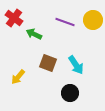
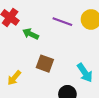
cyan arrow: (76, 65) -> (85, 73), moved

